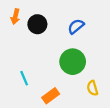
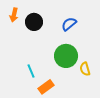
cyan line: (24, 78) -> (31, 71), moved
yellow semicircle: (92, 88) -> (85, 69), moved

